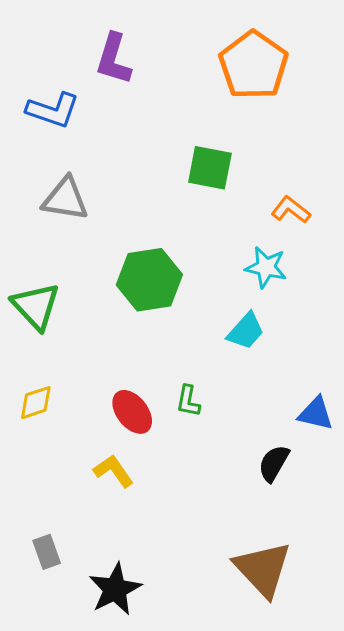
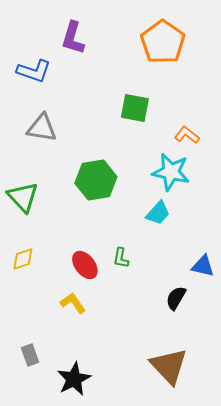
cyan star: (266, 267) -> (171, 172), size x1.4

